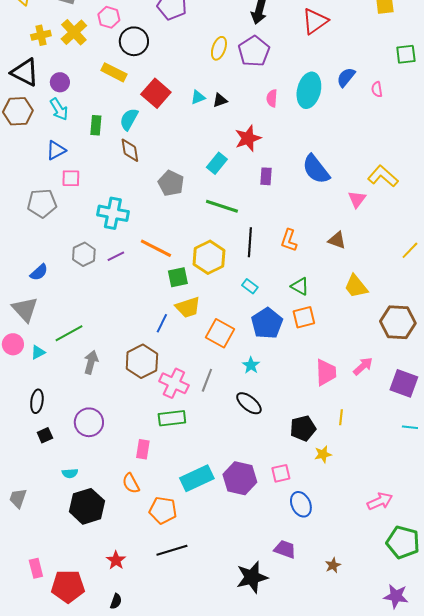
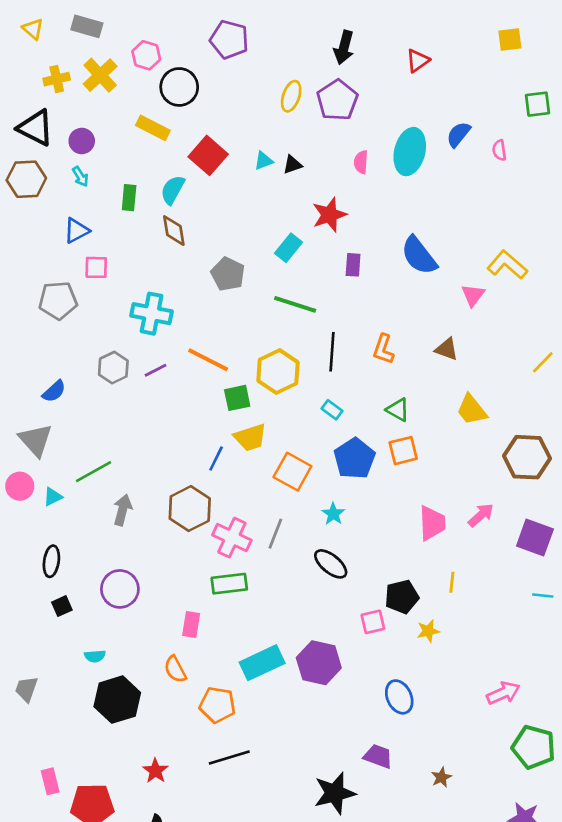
red triangle: (315, 21) -> (418, 61), size x0.7
cyan arrow: (59, 109) -> (80, 177), size x0.7
pink square: (281, 473) -> (373, 622), moved

